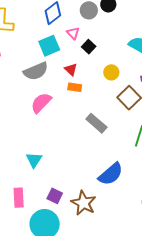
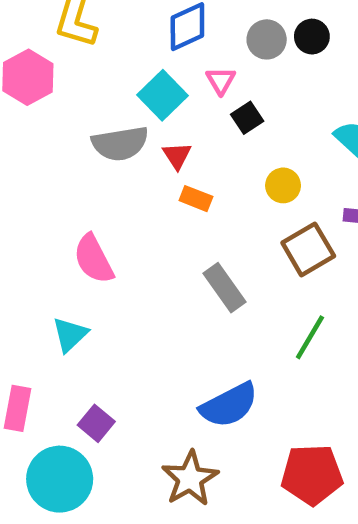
cyan square: (49, 46) -> (163, 95), turned -35
red triangle: (71, 70) -> (177, 156), moved
pink semicircle: (41, 103) -> (93, 259), moved, turned -85
brown star: (84, 203) -> (190, 479), moved

